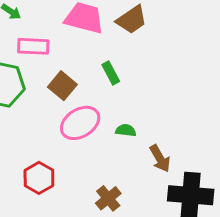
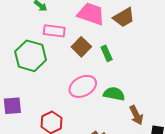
brown square: (62, 86) -> (81, 47), moved
green semicircle: (126, 130) -> (114, 94), size x1.5

